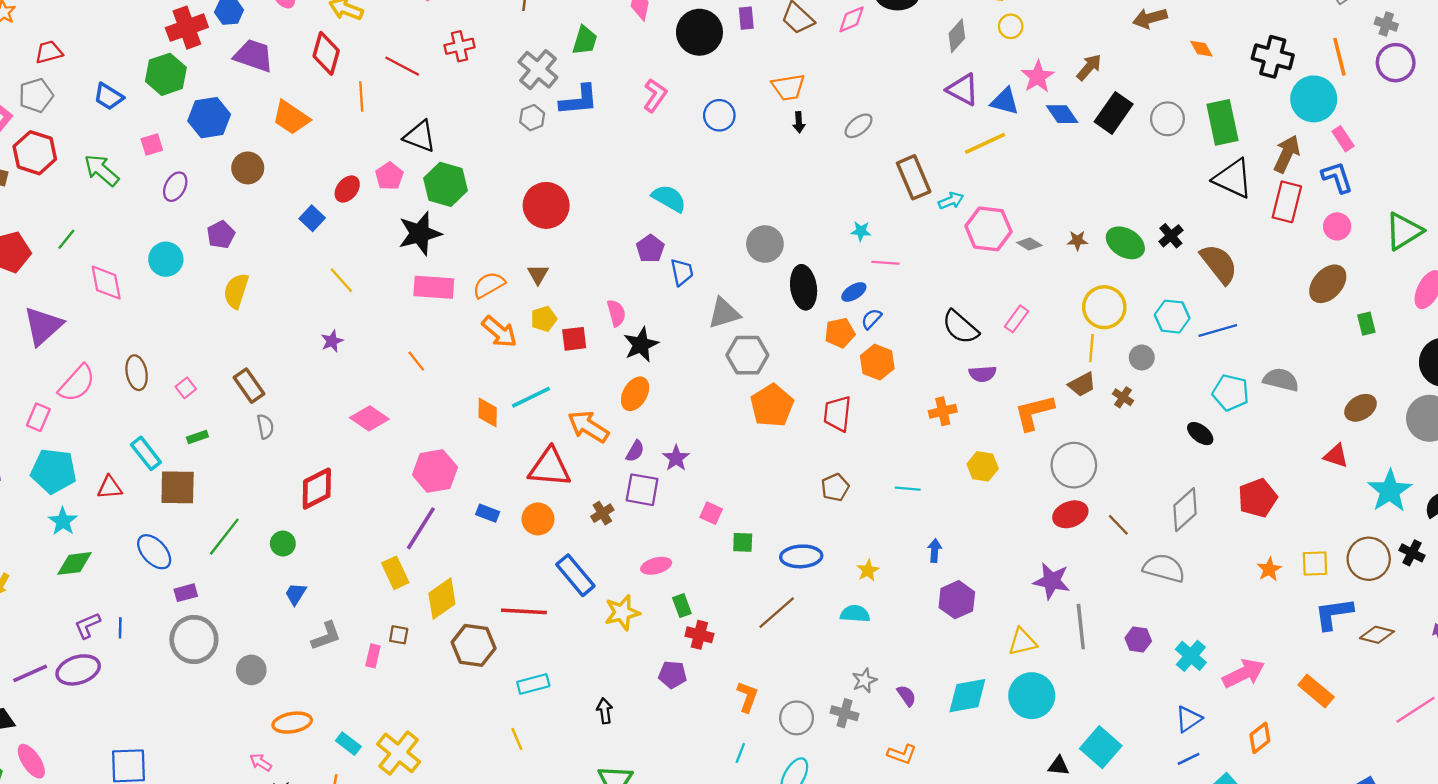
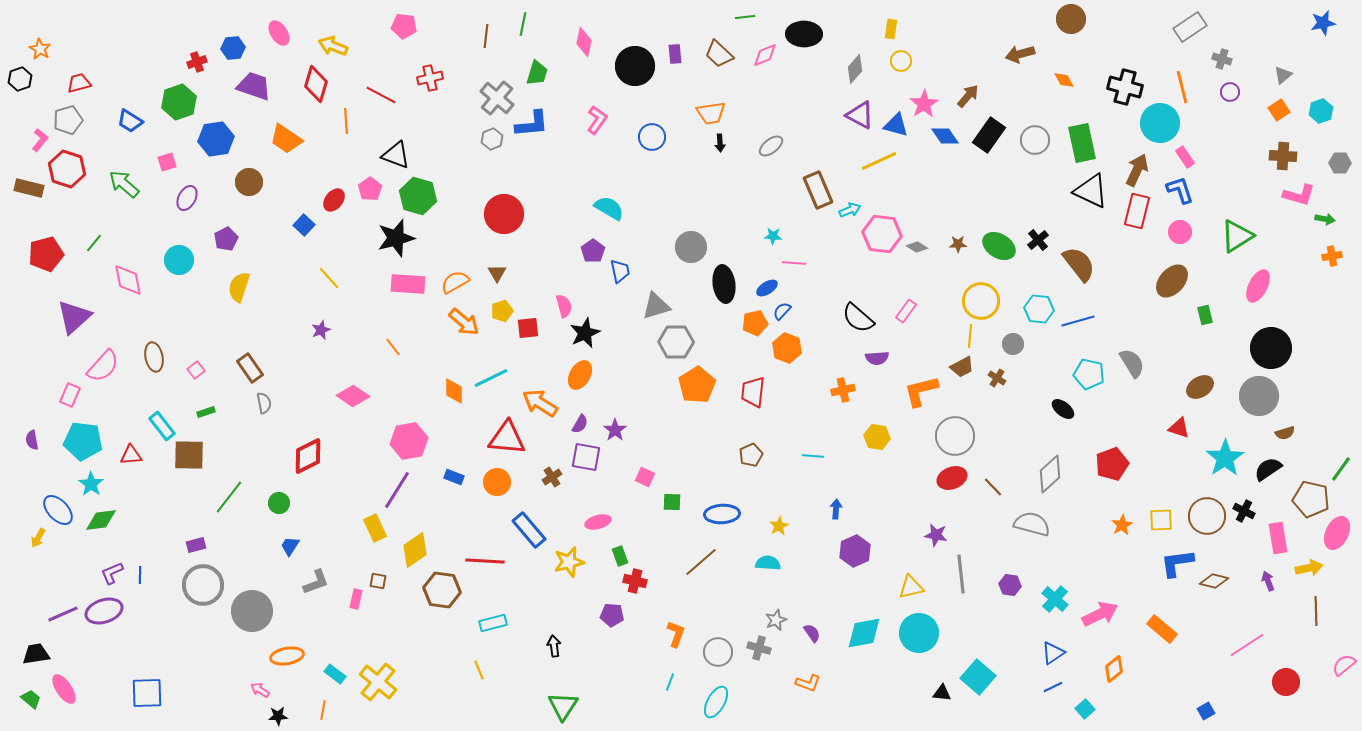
red cross: (187, 28) -> (197, 62), size x0.6
purple circle: (1396, 63) -> (1230, 92), size x0.6
gray semicircle: (1281, 380) -> (1132, 363), turned 44
blue ellipse: (154, 552) -> (58, 510), moved
purple star: (1052, 581) -> (936, 535), size x0.7
gray circle: (251, 670) -> (252, 611), size x1.6

